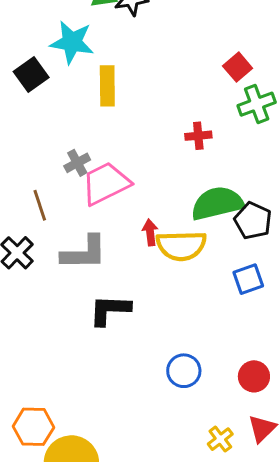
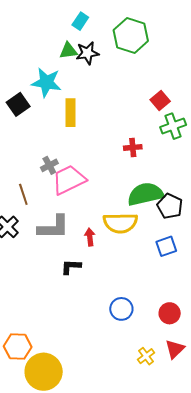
red arrow: (150, 232) -> (90, 237), moved
black L-shape: (110, 310) -> (71, 267), size x0.7

